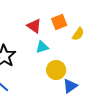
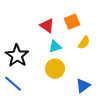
yellow semicircle: (78, 34) -> (84, 43), moved
yellow circle: (56, 70) -> (55, 69), moved

